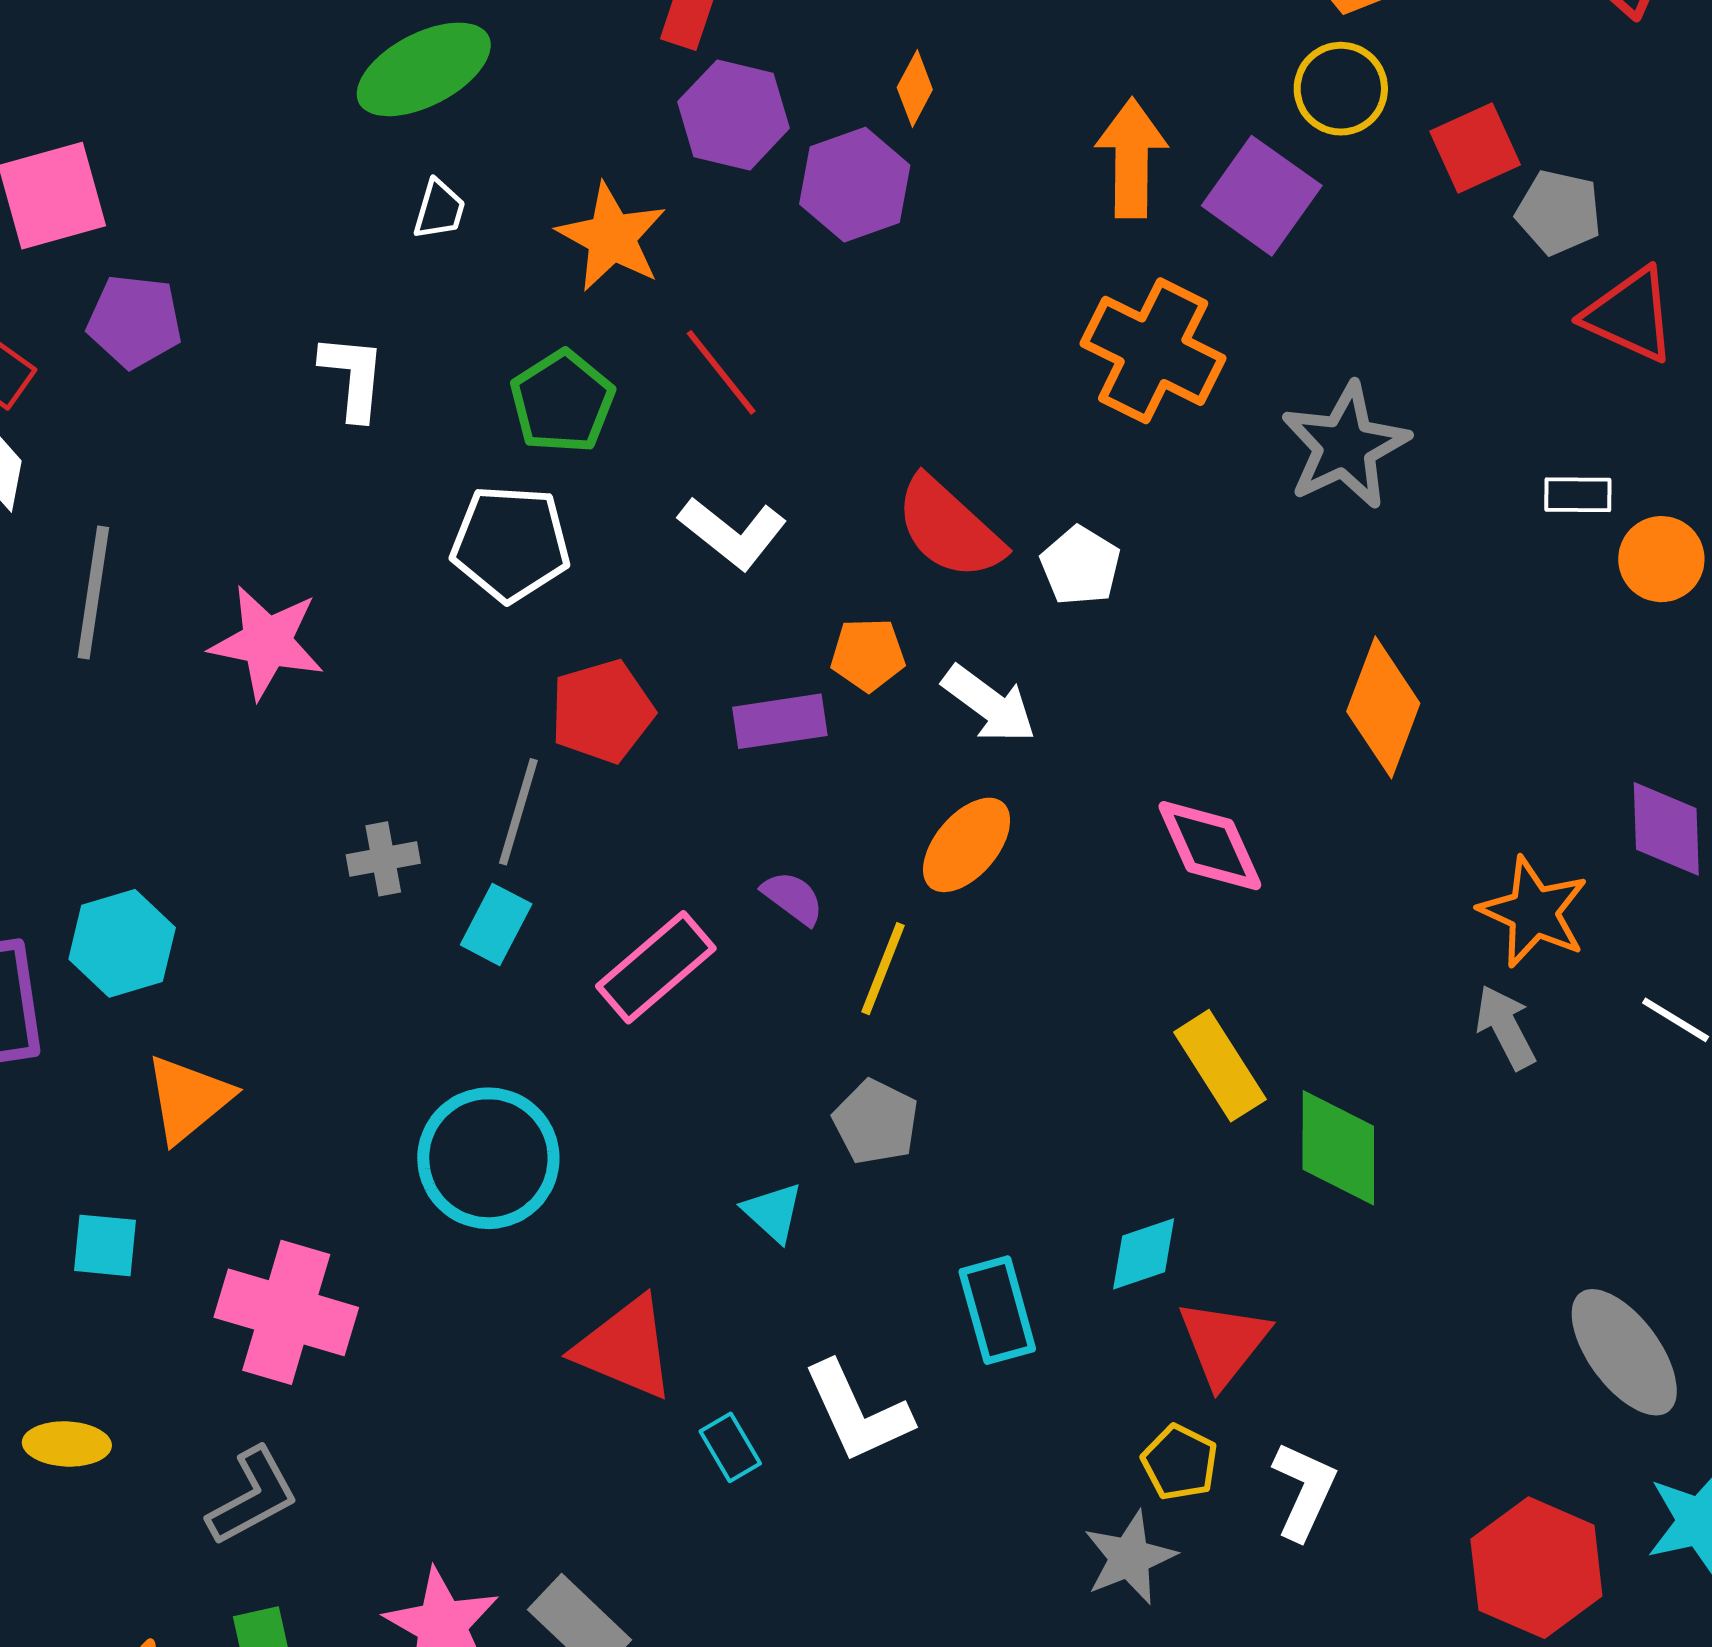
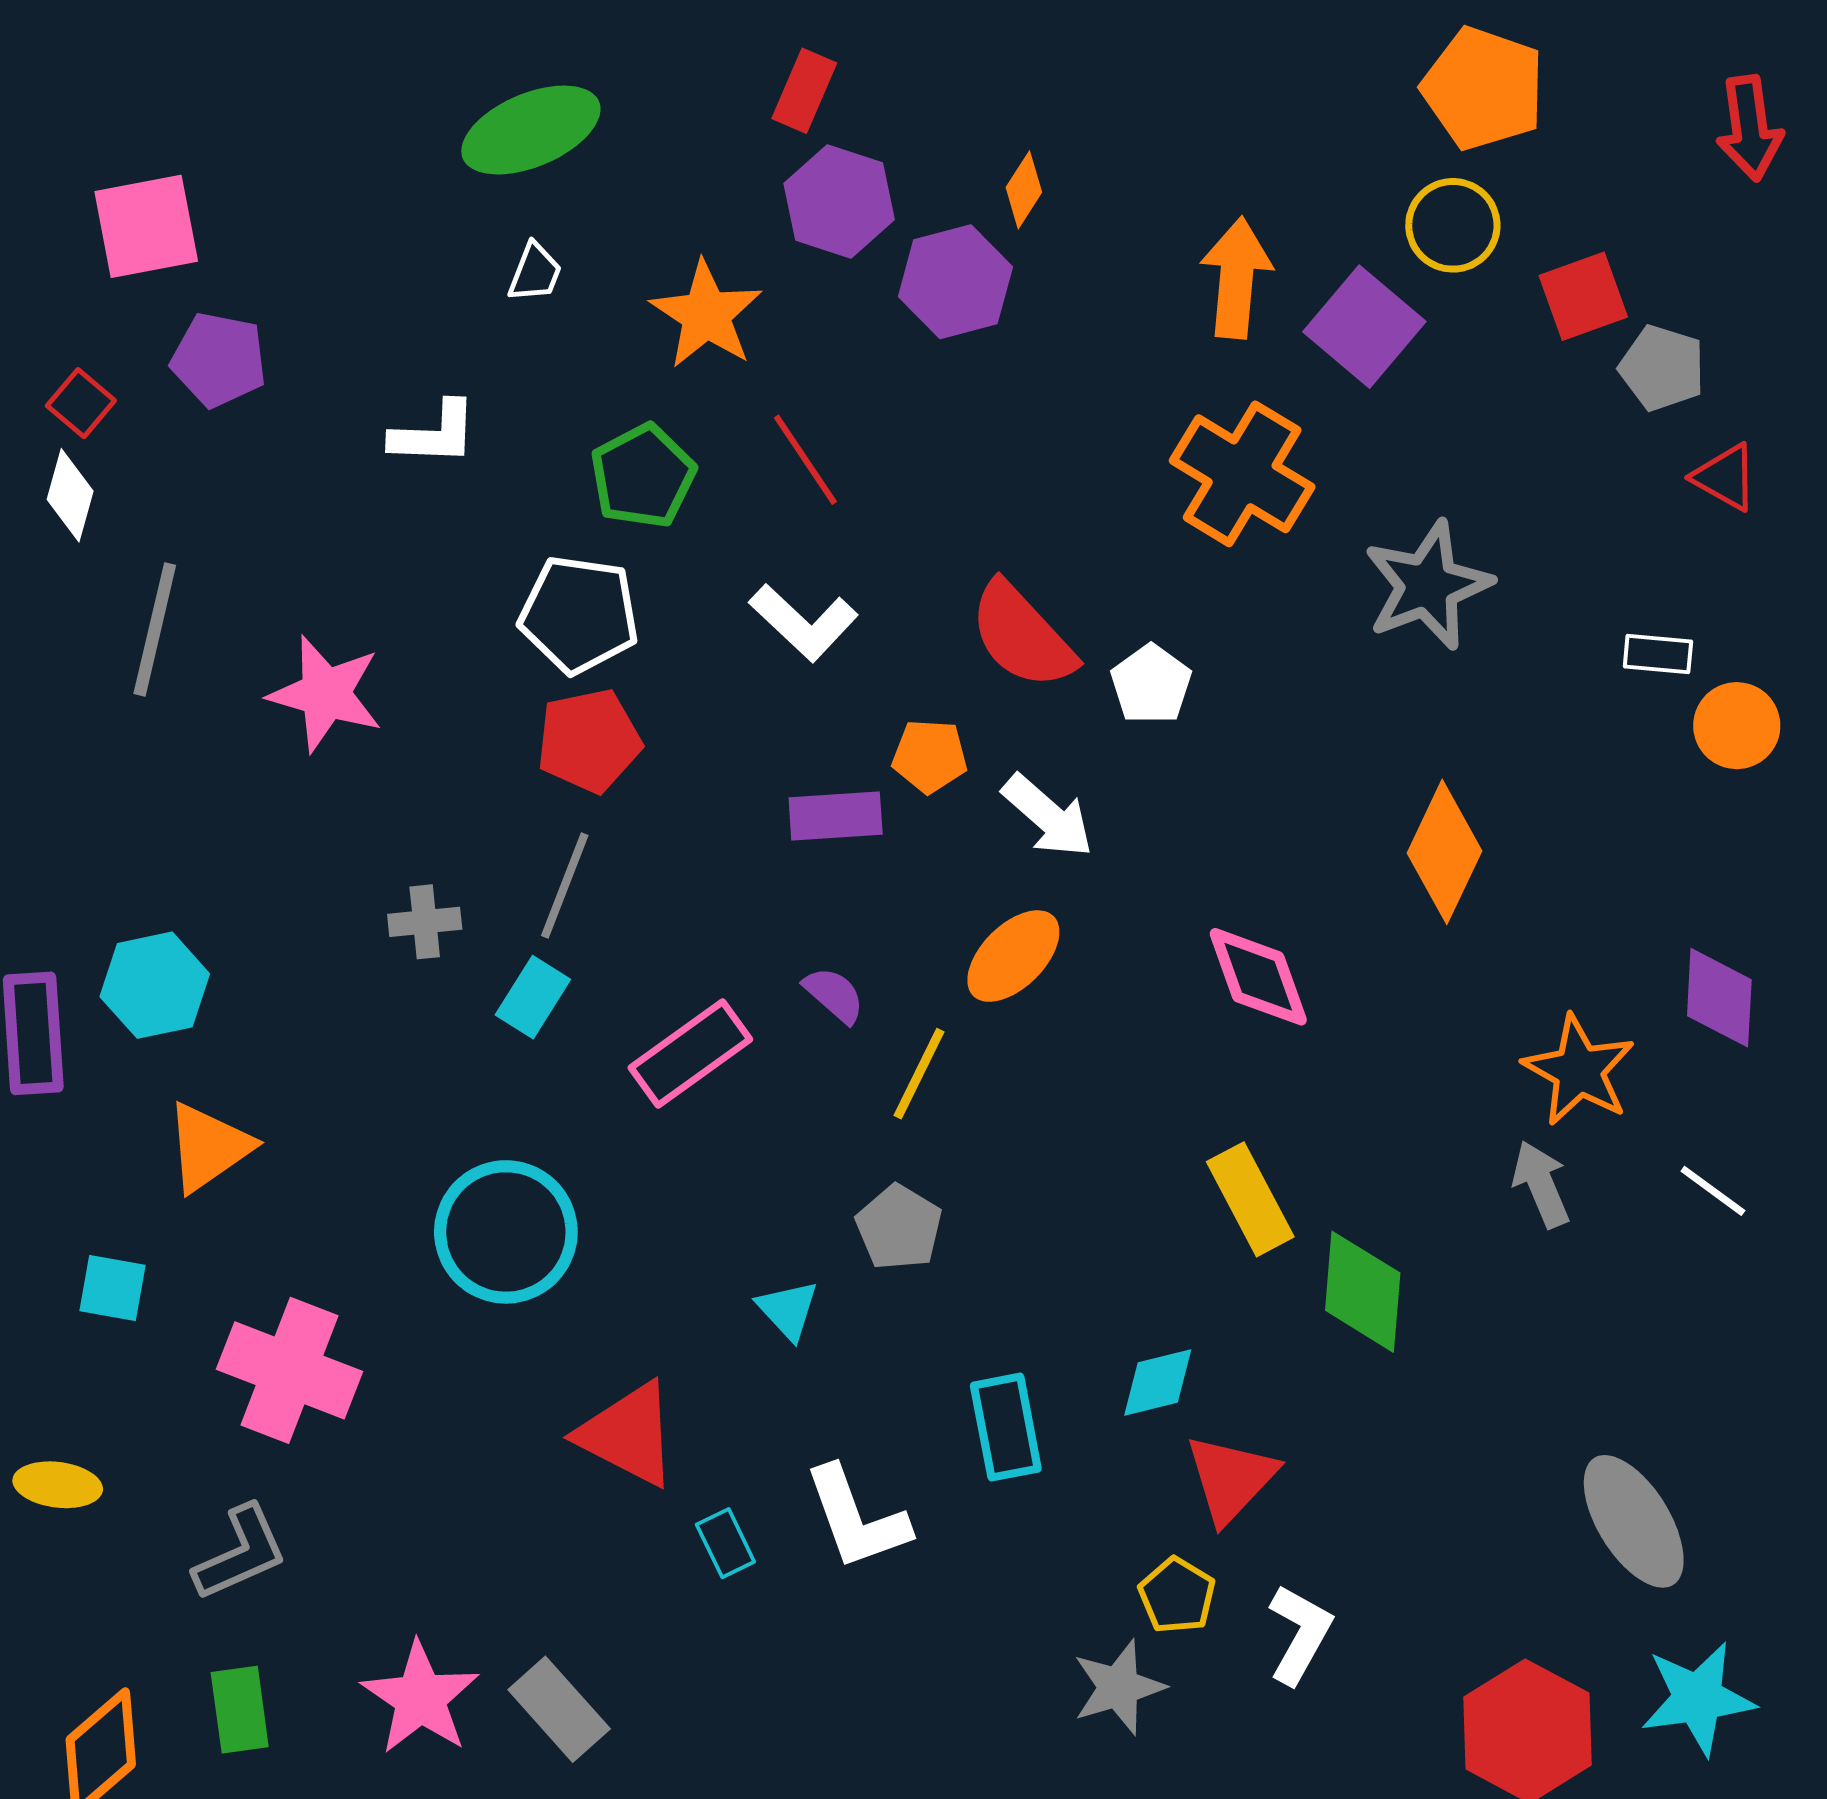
red triangle: (1630, 315) -> (1725, 477), size x0.7
white L-shape: (353, 377) -> (434, 434), turned 82
red pentagon: (602, 711) -> (589, 741), moved

